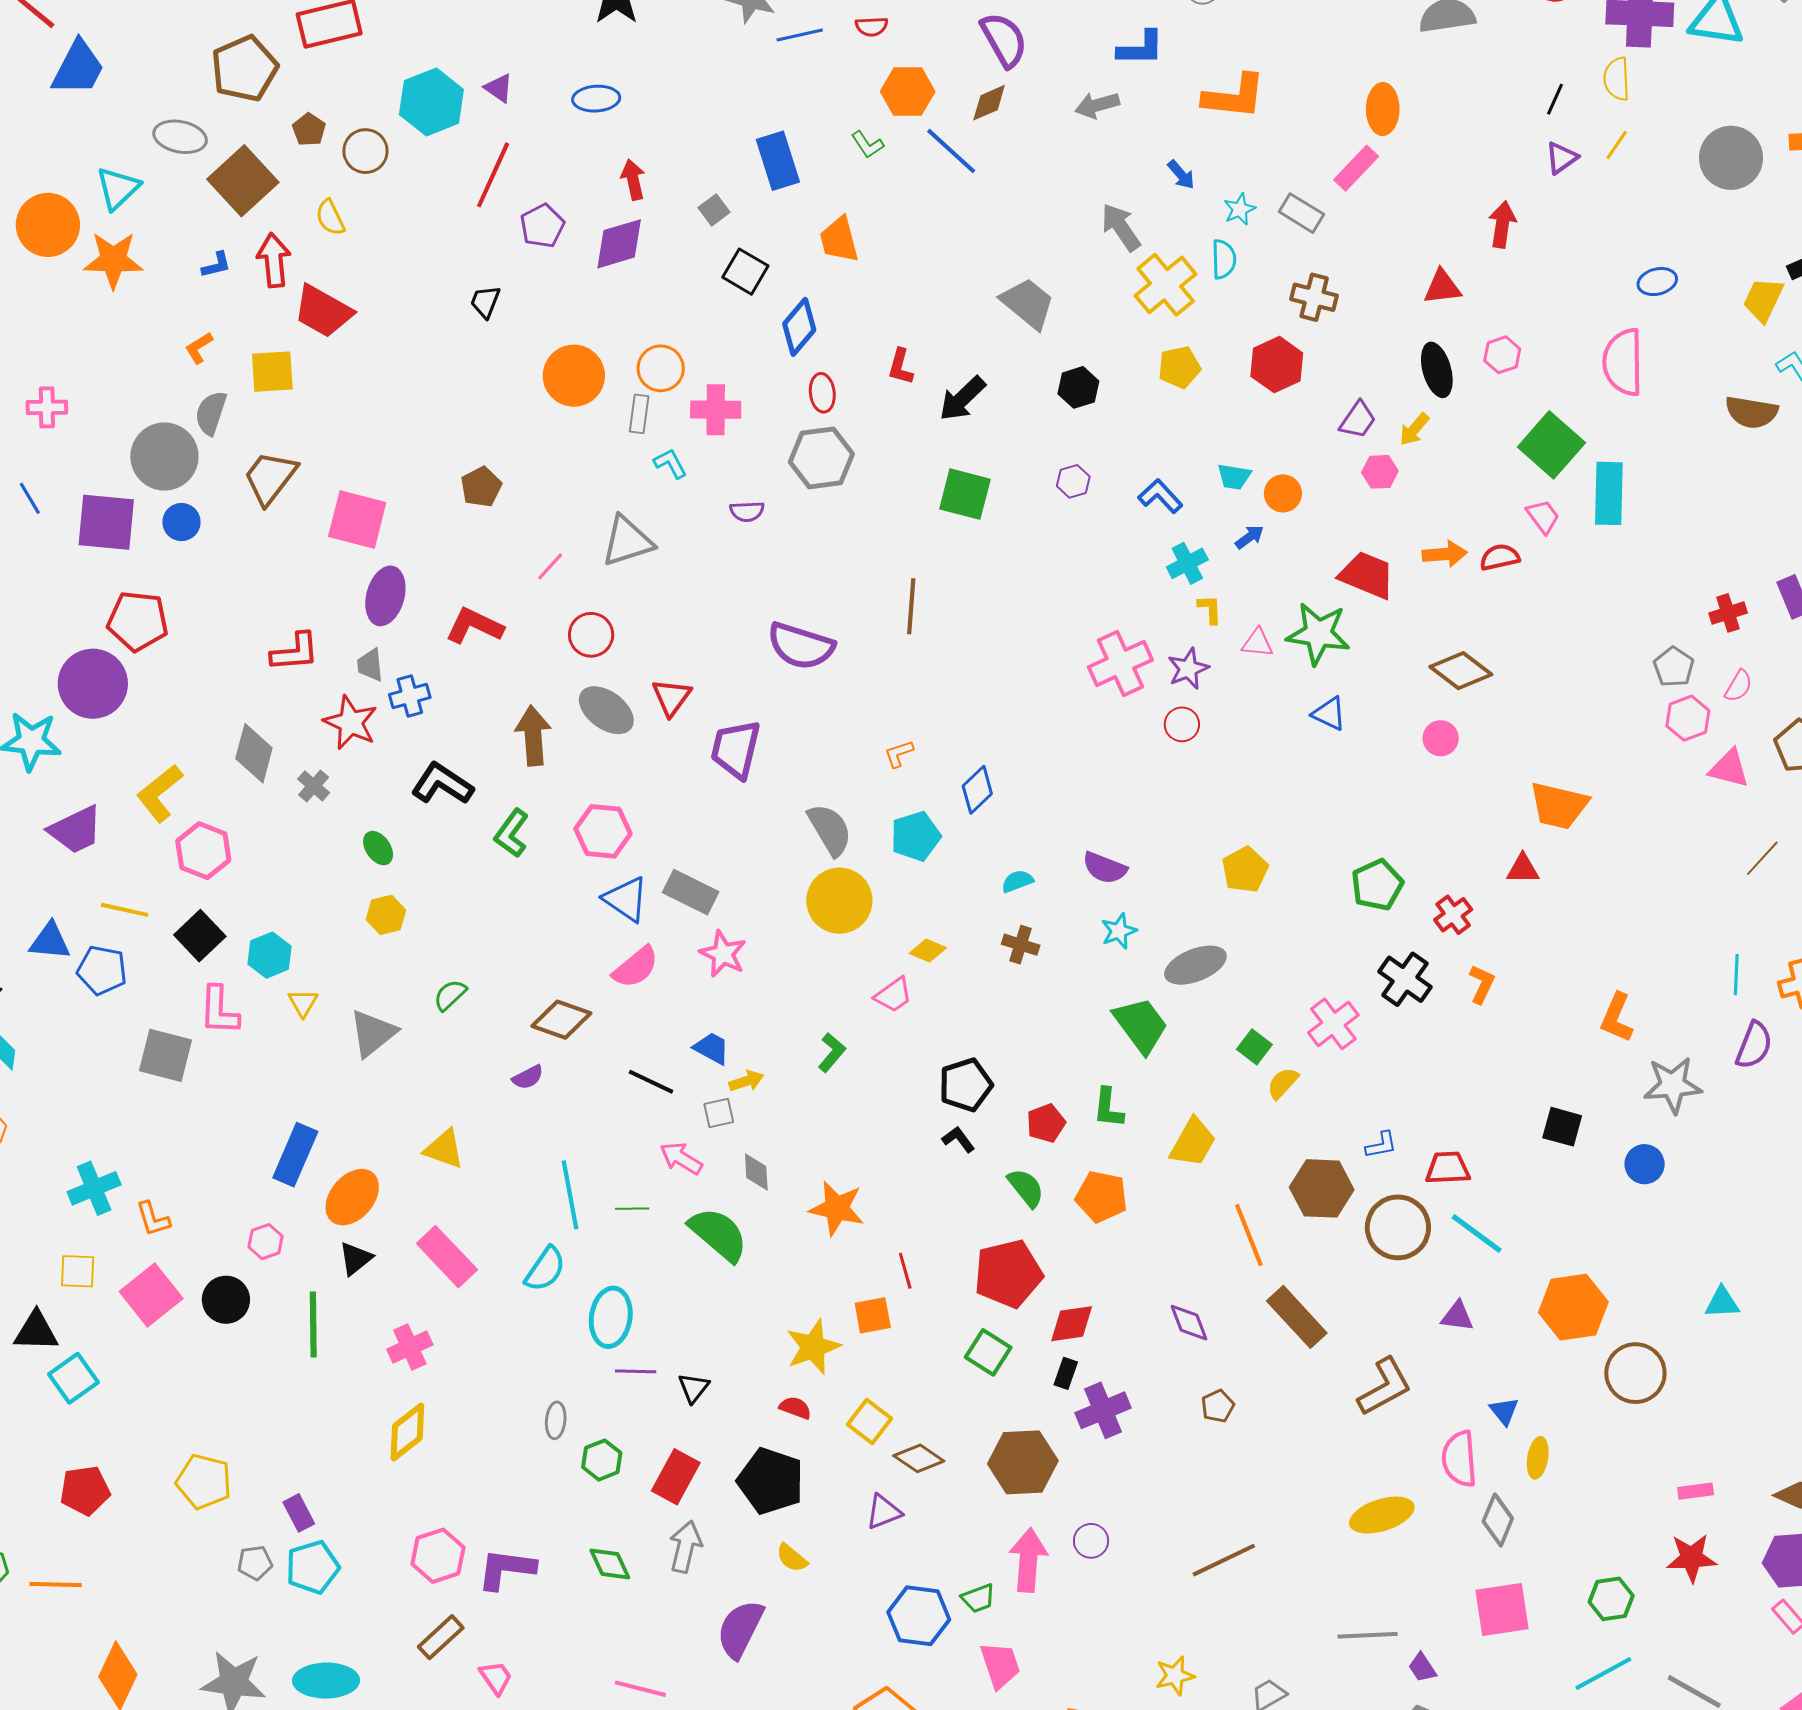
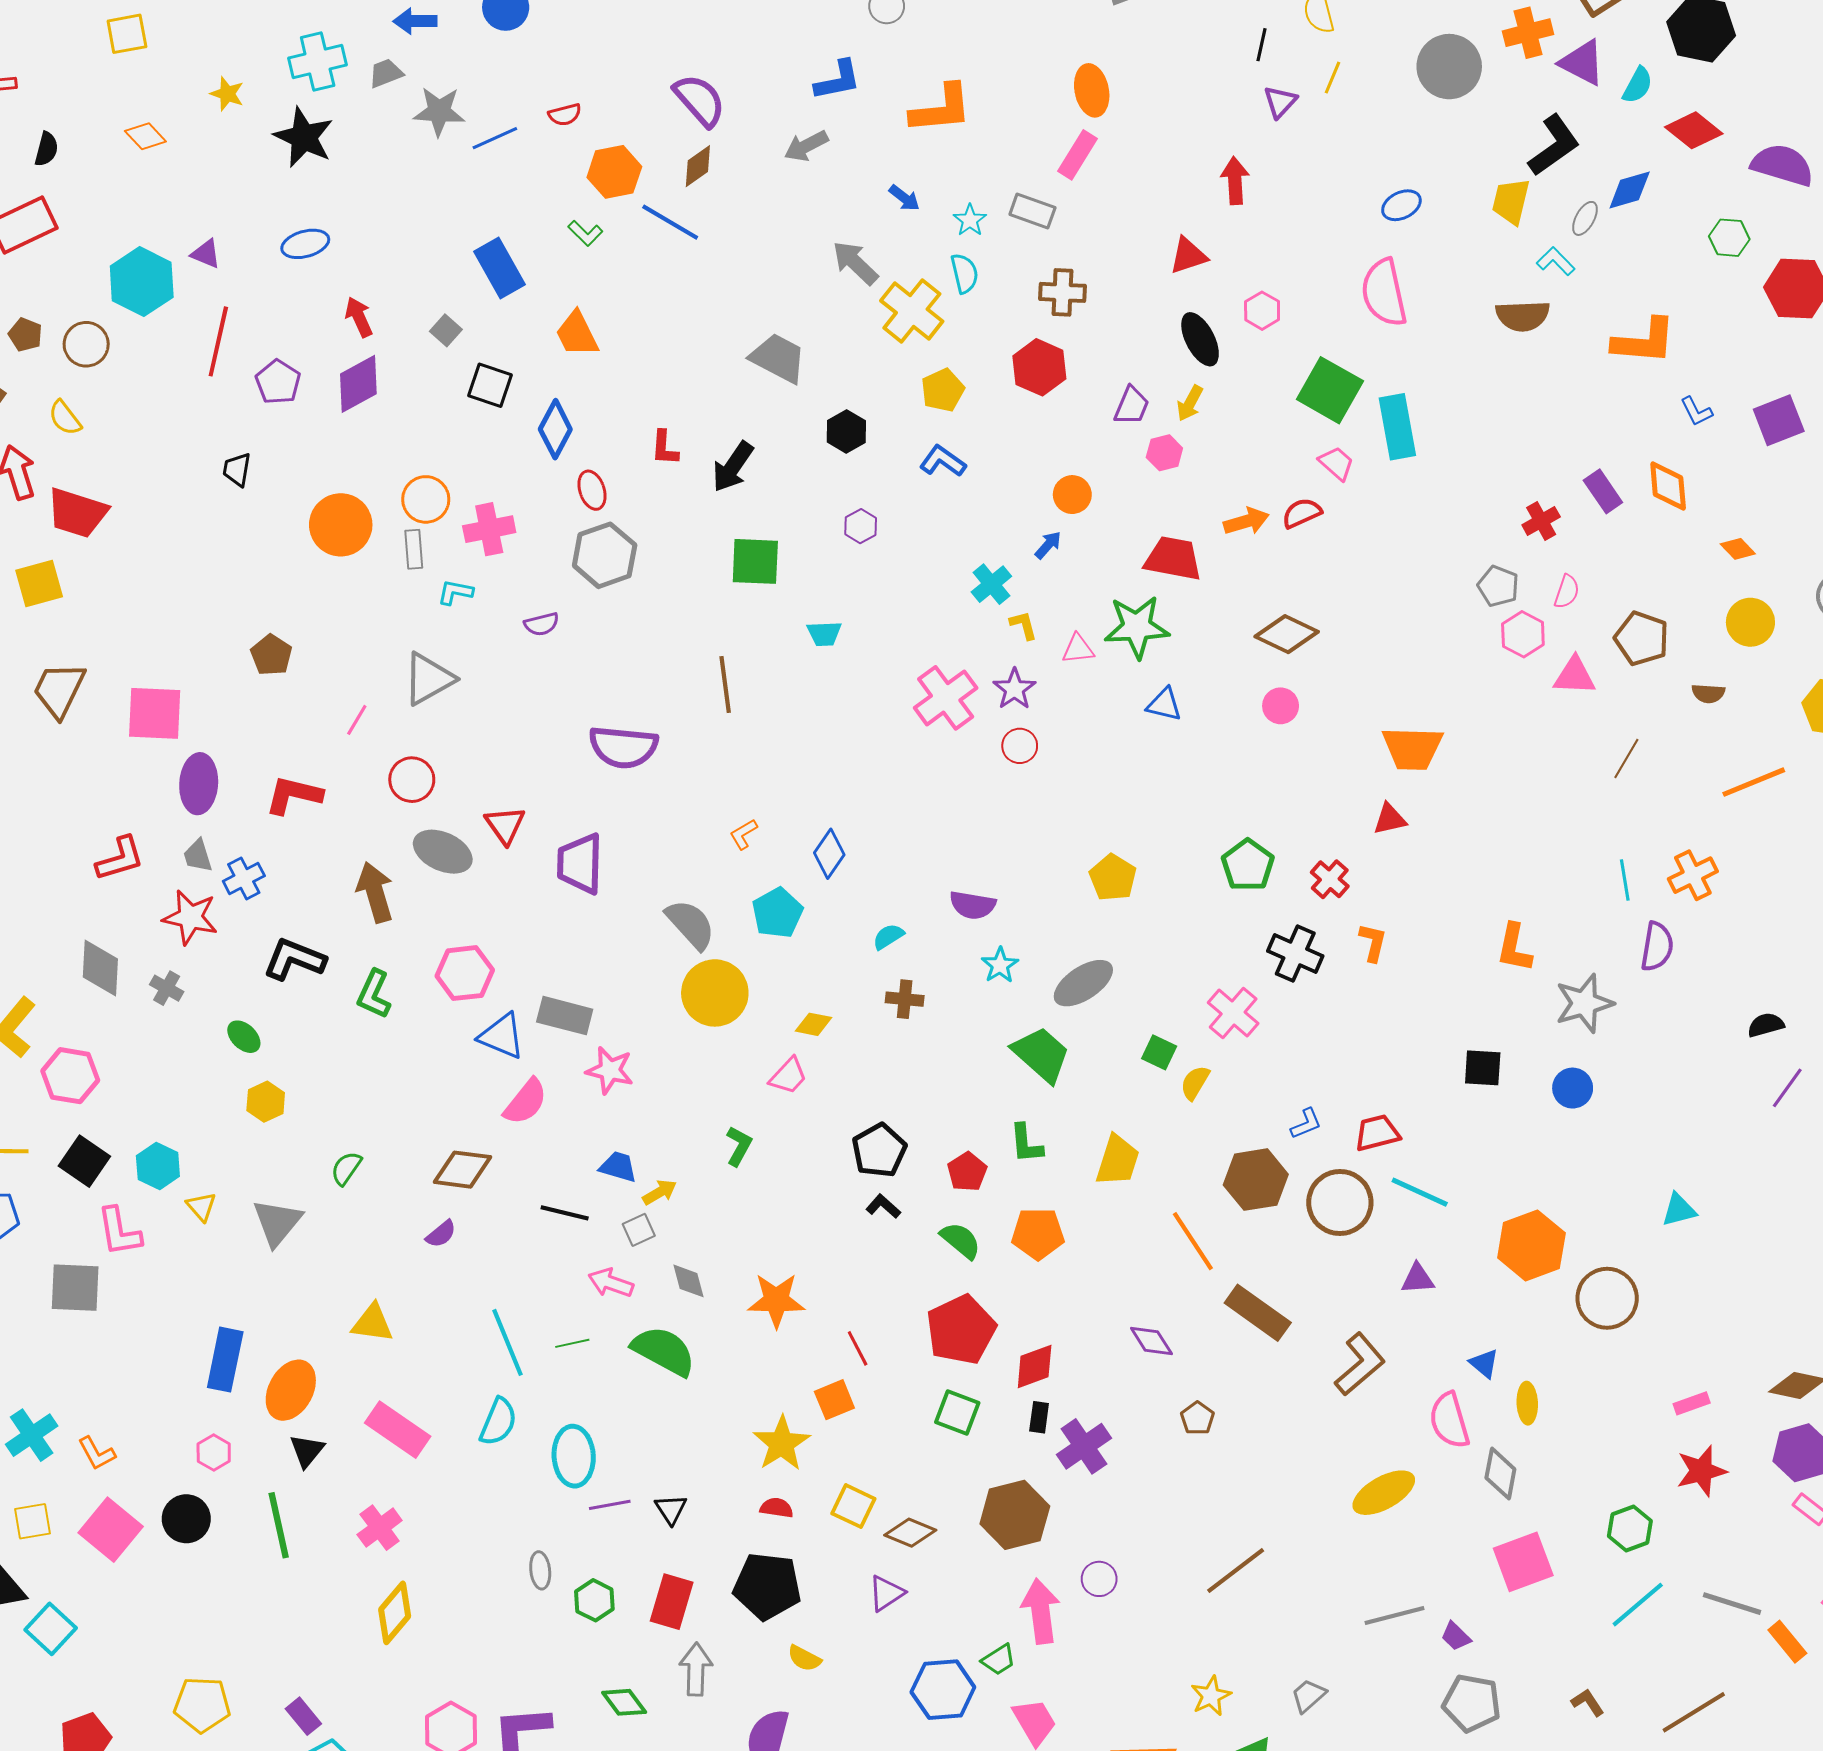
cyan L-shape: (670, 463) -> (455, 592), turned -39
cyan trapezoid: (1234, 477) -> (824, 634), moved
blue L-shape: (1160, 496) -> (943, 461), moved

